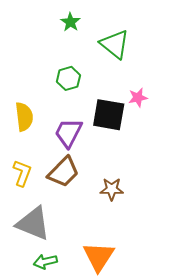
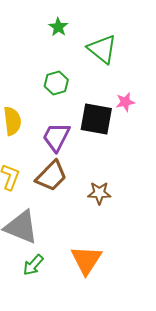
green arrow: (45, 262) -> (33, 265), turned -35

